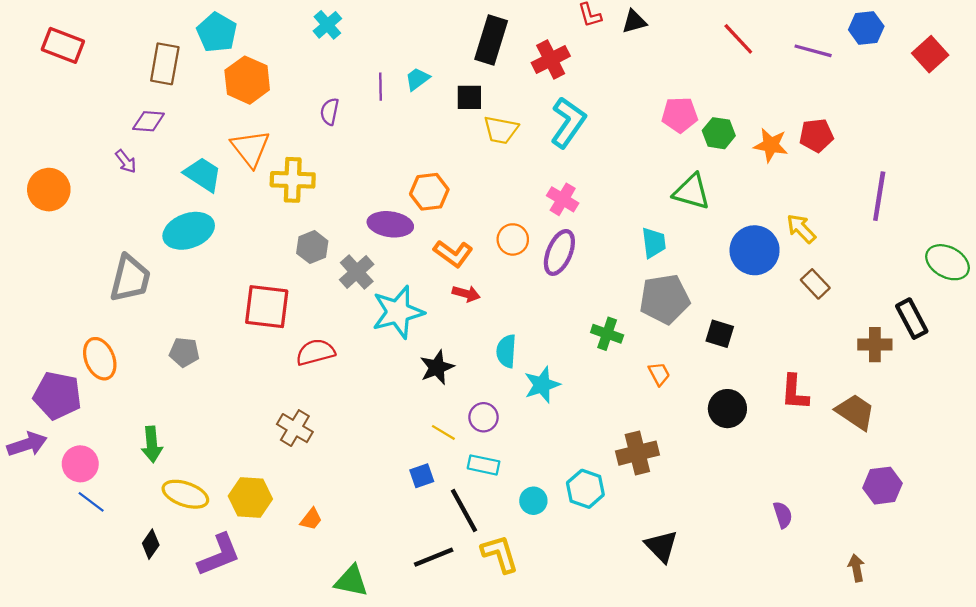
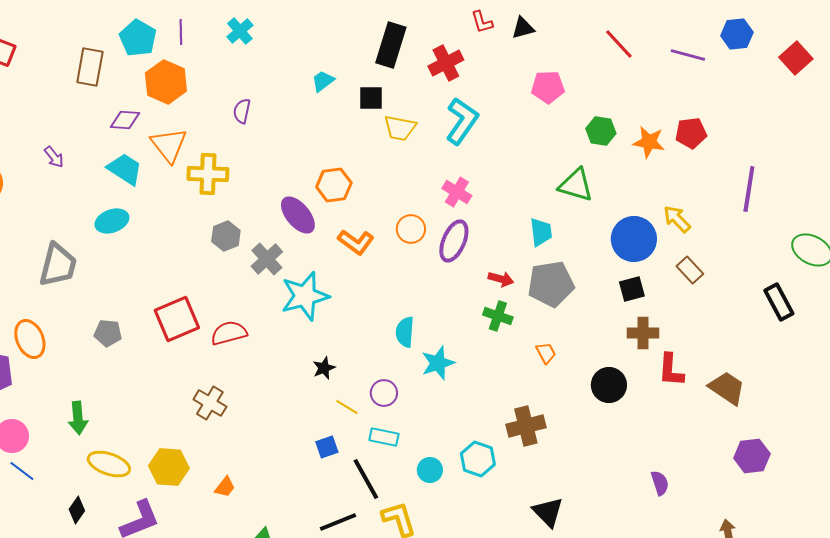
purple line: (381, 87) -> (181, 32), moved
pink pentagon: (680, 115) -> (548, 87), moved
purple diamond: (149, 121) -> (125, 120), moved
purple ellipse: (390, 224) -> (298, 215), turned 42
cyan ellipse: (189, 231) -> (112, 221), size x0.7
red arrow: (466, 294) -> (501, 279), moved
red square: (267, 307) -> (177, 319), moved, turned -30
black square: (720, 334) -> (632, 289), moved, turned -32
brown cross: (875, 345) -> (643, 333), moved
black star: (437, 367) -> (324, 368), moved, size x0.7

